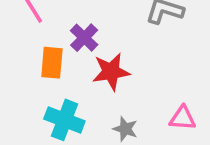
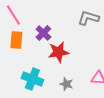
orange rectangle: (52, 63) -> (16, 40), moved

